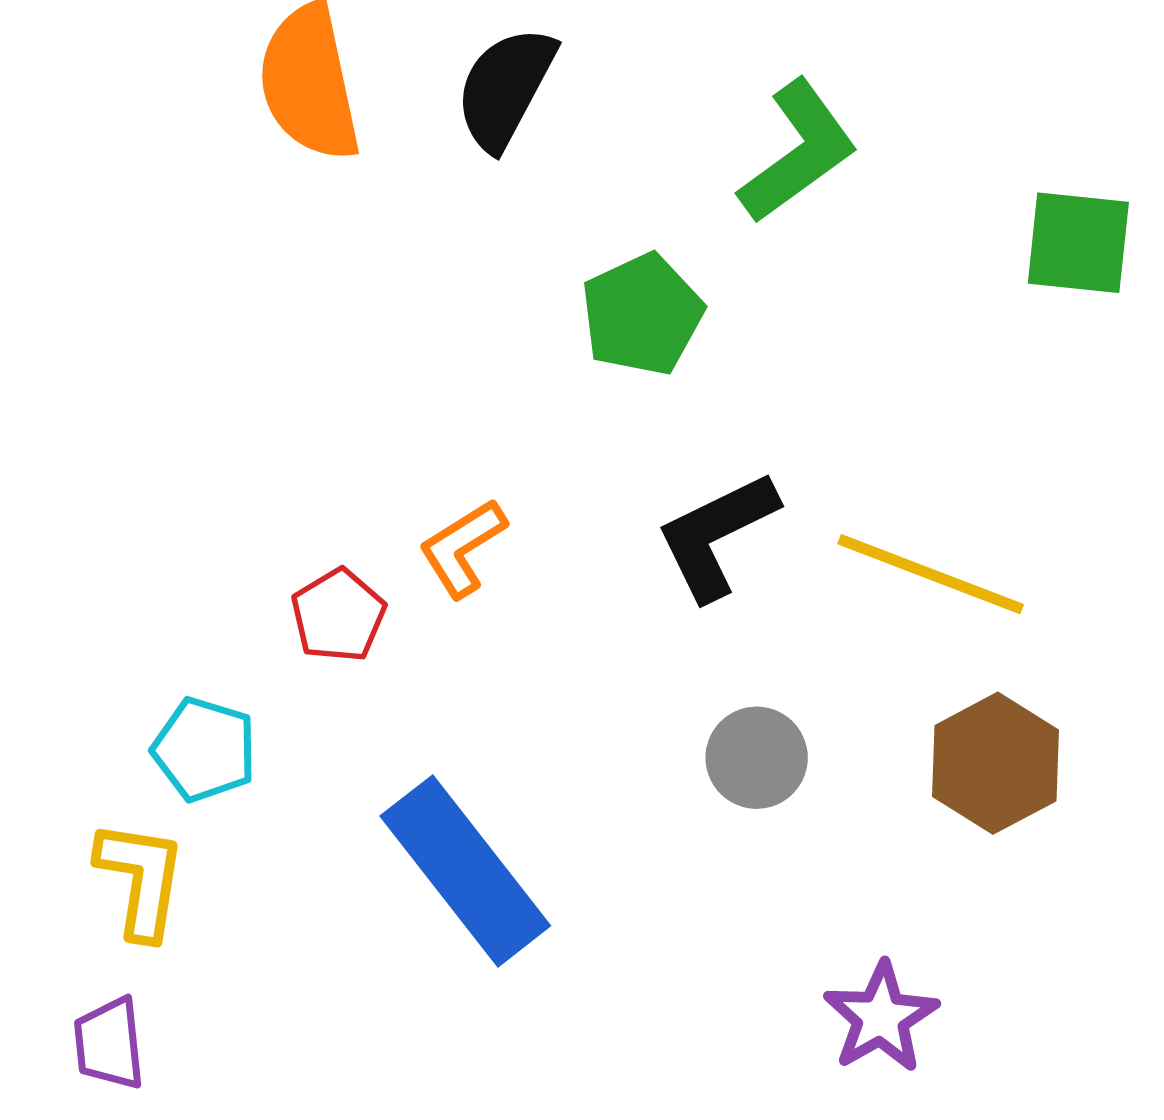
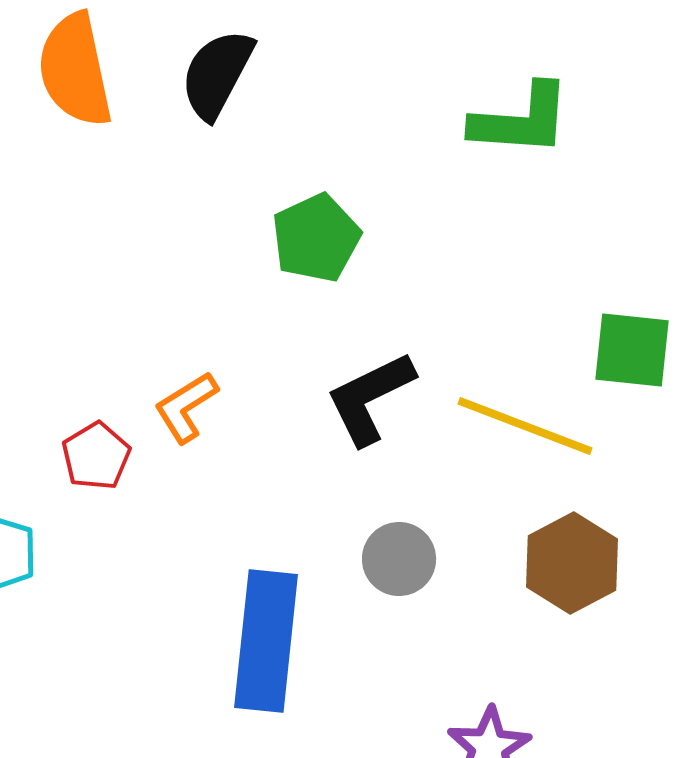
green L-shape: (798, 152) -> (521, 120), moved, turned 40
green square: (1078, 243) -> (632, 350), moved
blue rectangle: (465, 871) -> (266, 641), moved, turned 44

